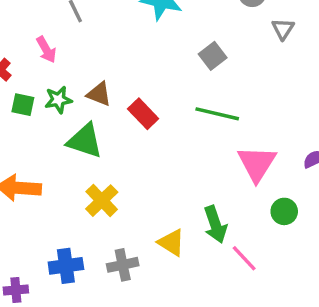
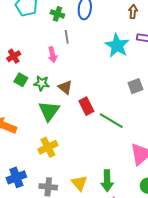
pink arrow: (46, 50) -> (53, 55), moved
green line: (217, 114) -> (111, 121), moved
green triangle: (85, 141) -> (49, 111), turned 30
blue cross: (66, 266) -> (16, 177), turned -30

